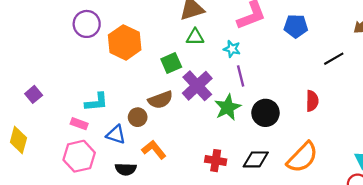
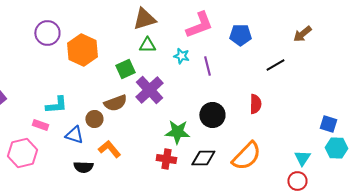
purple line: (241, 76) -> (207, 66), moved
green star: (228, 107) -> (177, 132), moved, turned 30
pink hexagon: (79, 156) -> (22, 153), moved

